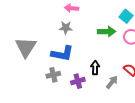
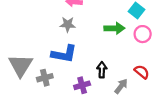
gray triangle: (26, 47) -> (21, 65), moved
gray cross: (53, 75) -> (45, 78), moved

